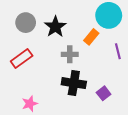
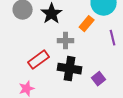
red rectangle: (22, 58) -> (39, 60), moved

